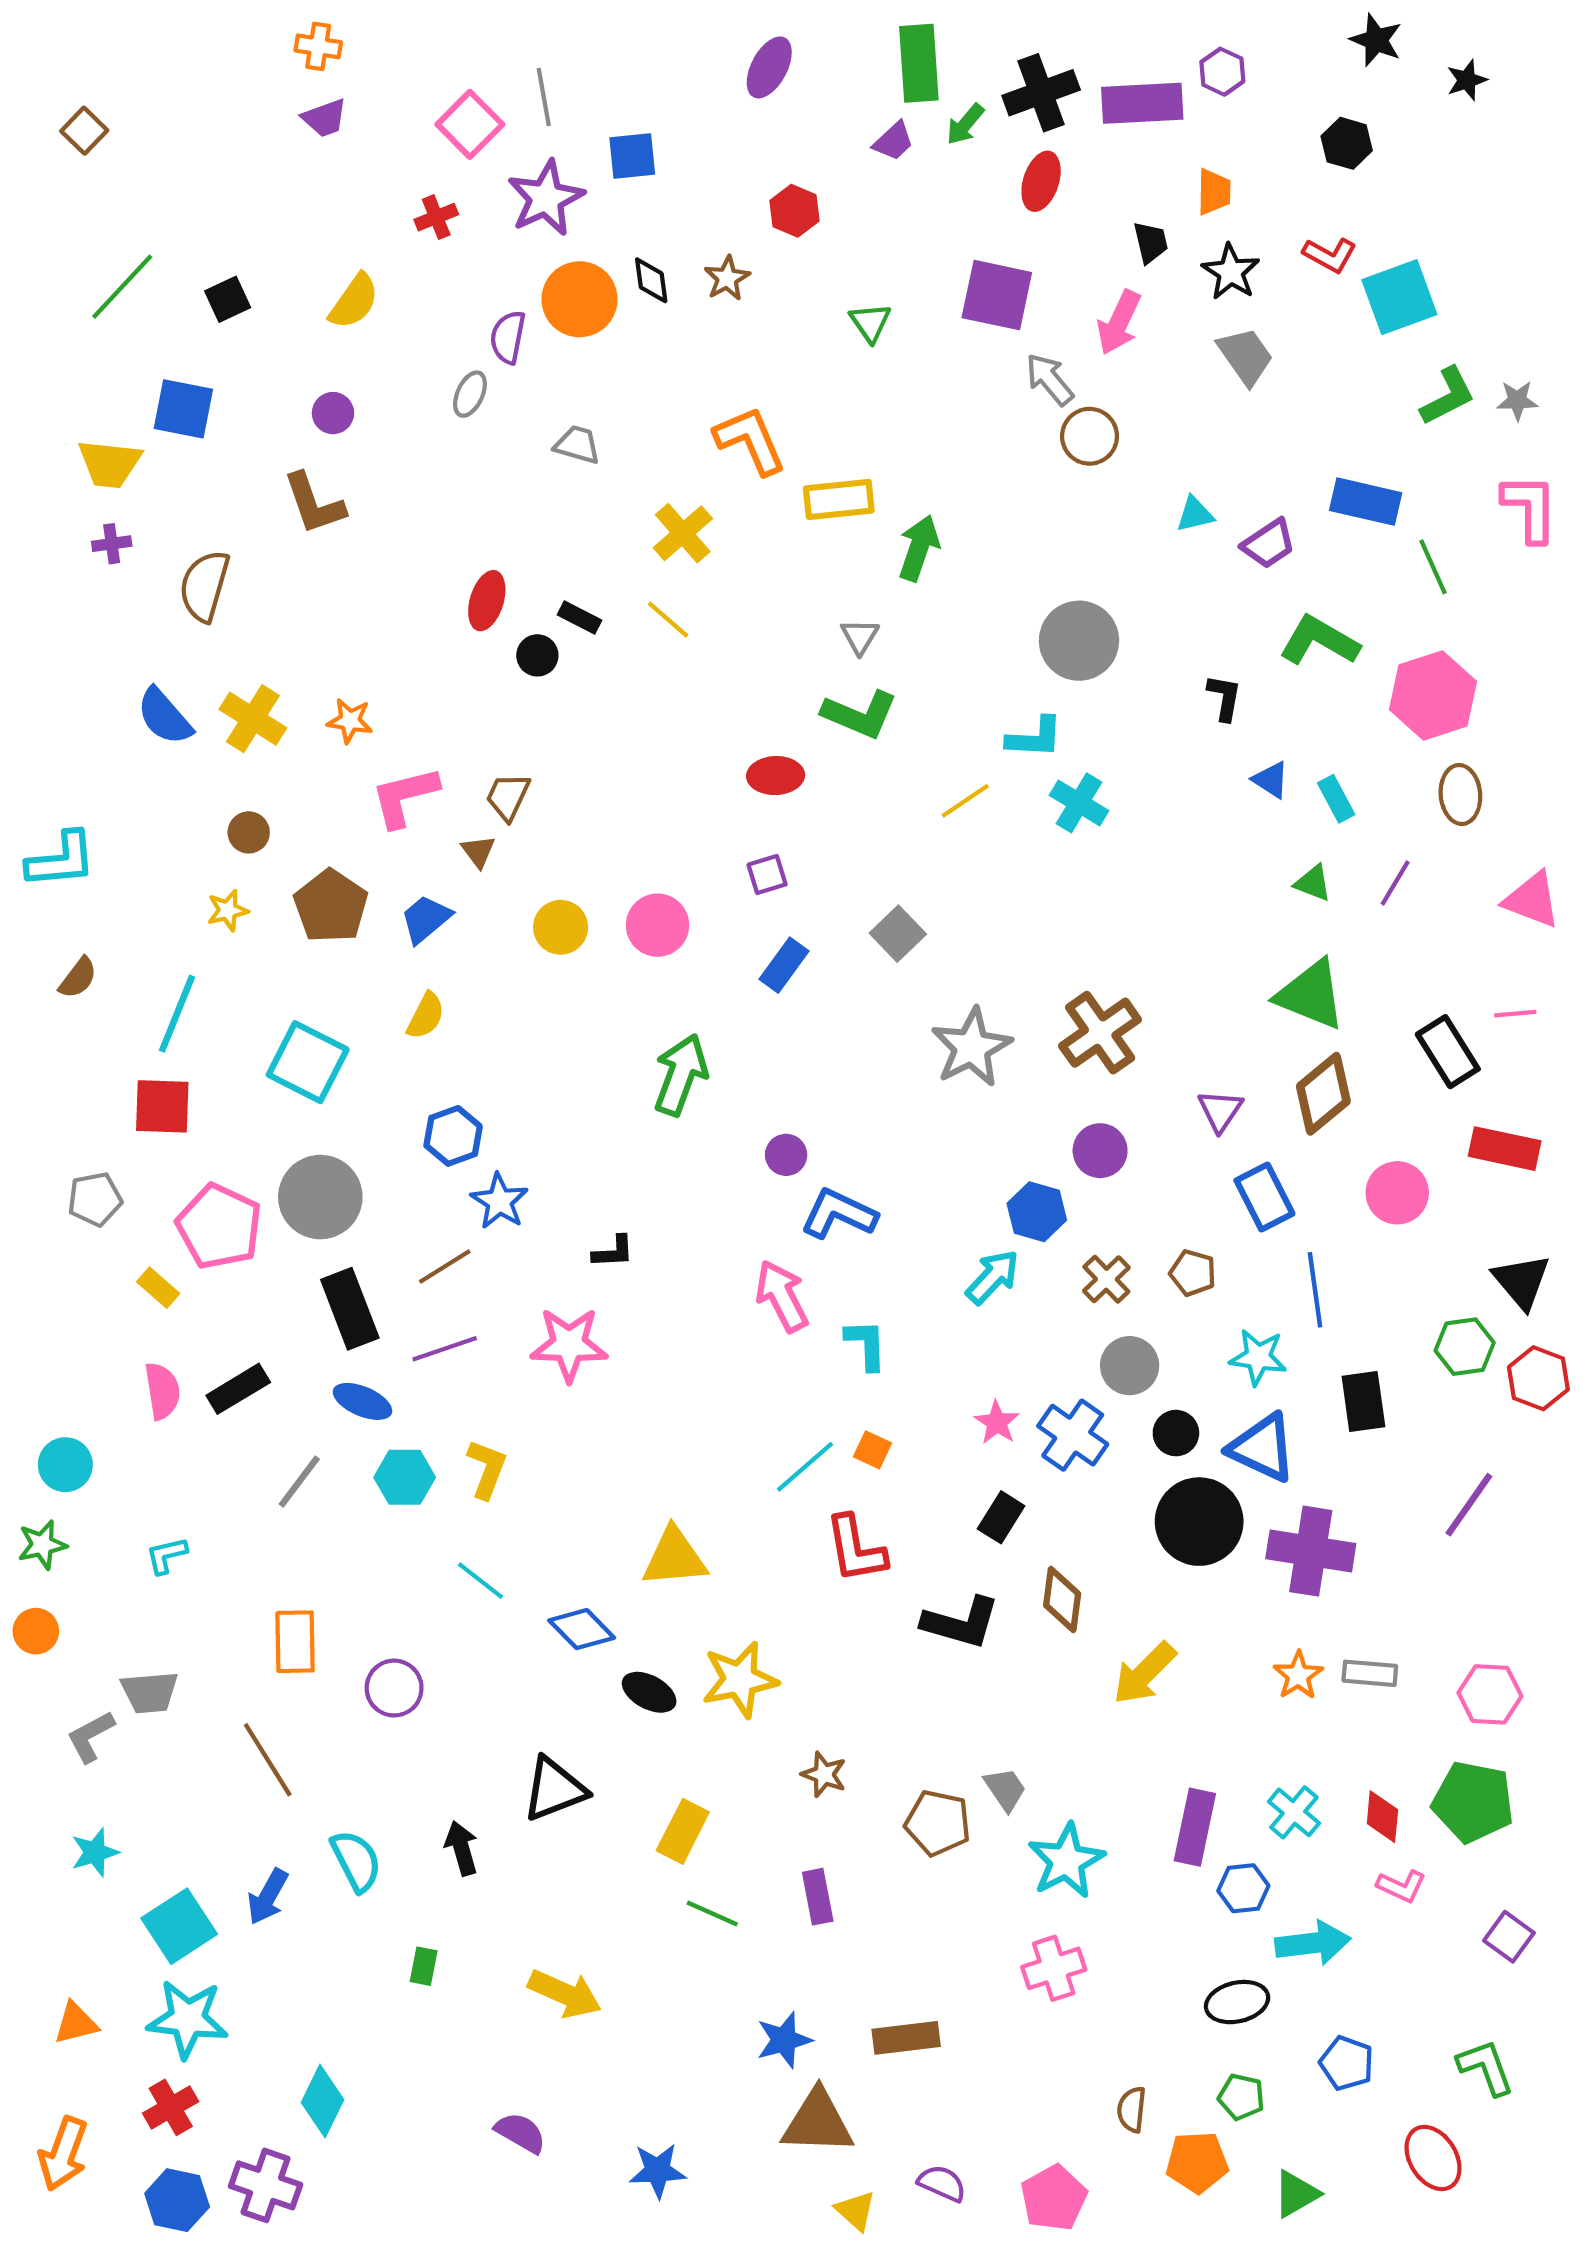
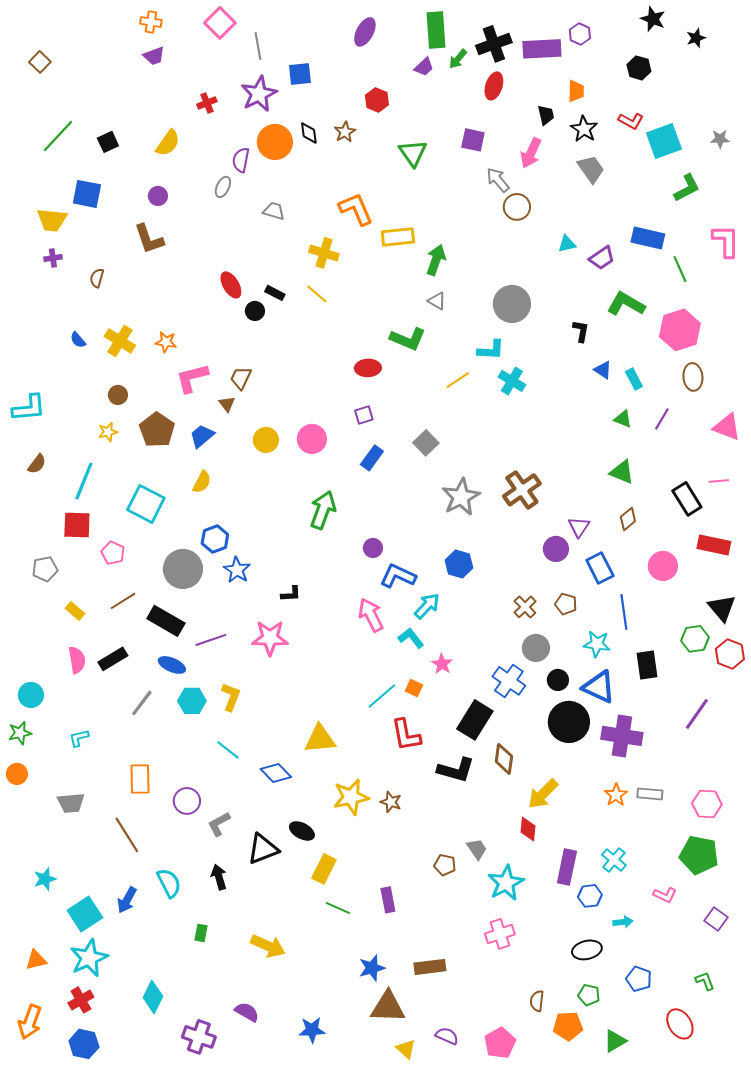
pink square: (470, 124) -> (220, 23), moved
purple square: (997, 295) -> (473, 140), size x0.7
green triangle: (870, 322) -> (413, 153), size x1.4
gray star: (1517, 400) -> (720, 139), moved
yellow cross: (683, 533) -> (324, 253), turned -32
brown semicircle: (204, 586) -> (97, 278), size x0.6
red ellipse: (487, 601) -> (231, 285), turned -48
gray triangle: (860, 636) -> (437, 301), moved, turned -30
blue semicircle: (164, 717) -> (78, 340), size x0.6
green triangle: (1311, 995) -> (622, 472), size x0.7
brown diamond: (1323, 1094) -> (628, 519), size x0.6
purple circle: (1100, 1151) -> (556, 549), moved
gray circle: (320, 1197) -> (183, 569), moved
blue hexagon: (1037, 1212) -> (459, 564), moved
pink pentagon: (219, 1227) -> (113, 553), moved, size x0.6
brown line: (445, 1267) -> (123, 601), moved
cyan arrow: (993, 1277) -> (427, 606), moved
black rectangle: (350, 1309) -> (166, 621), turned -39
cyan L-shape: (866, 1345) -> (411, 638), turned -36
pink star: (997, 1423) -> (442, 664), moved
black rectangle: (1001, 1517) -> (475, 720), size x1.6
black ellipse: (649, 1692) -> (302, 831), moved
gray L-shape: (91, 1737) -> (219, 824), moved
brown star: (824, 1774) -> (391, 802), moved
red diamond: (1382, 1817) -> (528, 829), moved
brown pentagon: (938, 1823) -> (445, 865), size x0.7
cyan arrow: (1313, 1943) -> (623, 922), size x0.6
cyan star: (188, 2019) -> (89, 958), turned -30
green L-shape: (1486, 2067) -> (705, 981), size x0.7
purple cross: (266, 2185) -> (199, 1037), moved

